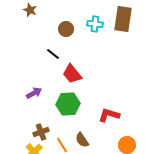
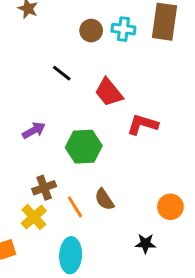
brown circle: (66, 29) -> (91, 31), moved
red trapezoid: (72, 74) -> (109, 92), moved
red L-shape: (109, 115) -> (143, 125), moved

